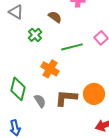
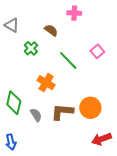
green line: (72, 47) -> (68, 60), turned 60

